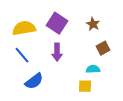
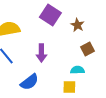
purple square: (57, 23) -> (50, 15), moved
blue semicircle: (34, 81) -> (29, 82), moved

